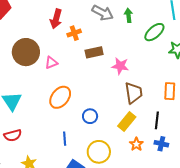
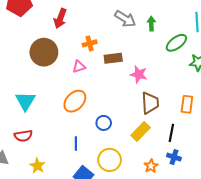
red arrow: (56, 19) -> (60, 18), moved
orange cross: (74, 33) -> (90, 43), moved
pink triangle: (51, 63) -> (79, 67), moved
orange star: (136, 144) -> (151, 166), moved

